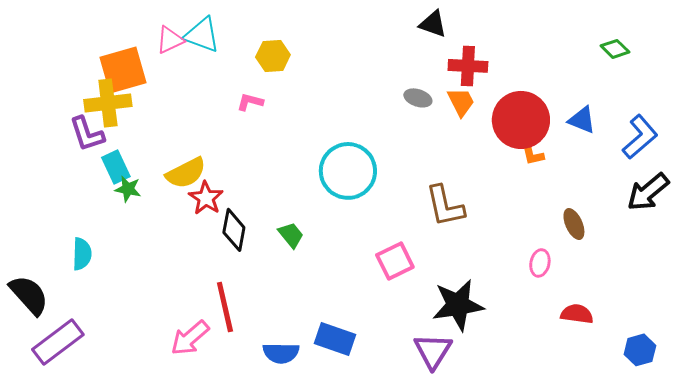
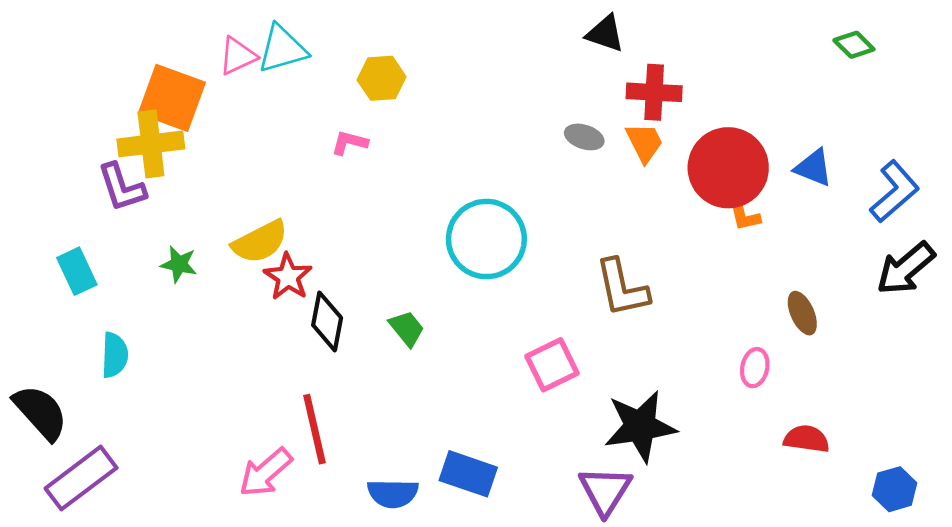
cyan triangle: (202, 35) -> (282, 49), turned -36
green diamond: (615, 49) -> (854, 45), moved
orange square: (123, 70) -> (172, 98), turned 36
cyan rectangle: (116, 167) -> (77, 271), moved

